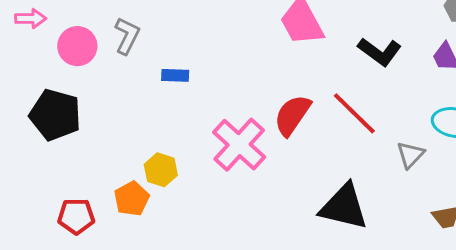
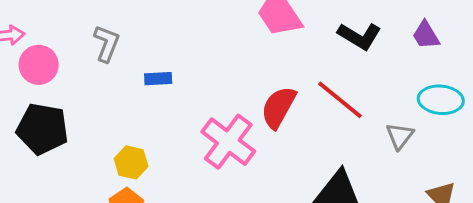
pink circle: (77, 46) -> (39, 65), moved
yellow hexagon: (161, 170) -> (131, 162), moved

